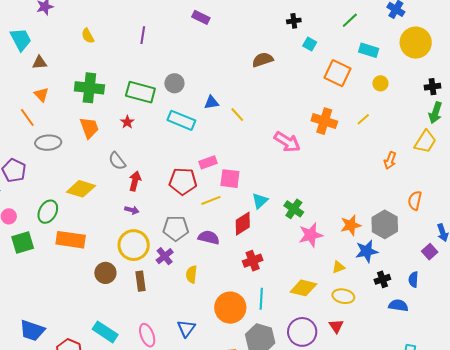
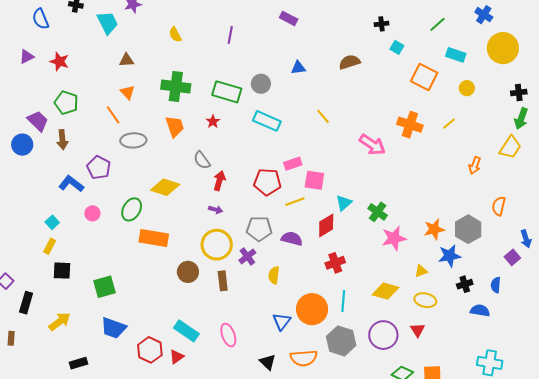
cyan trapezoid: (21, 39) -> (107, 23), moved
blue triangle: (211, 102) -> (298, 68), moved
green square: (23, 242) -> (105, 287), moved
blue triangle: (186, 328) -> (282, 321), moved

